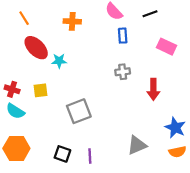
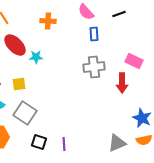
pink rectangle: (166, 47) -> (134, 61), moved
gray cross: (123, 72) -> (94, 67), size x1.5
gray square: (79, 111) -> (25, 113), moved, turned -35
gray triangle: (137, 145) -> (117, 143), moved

